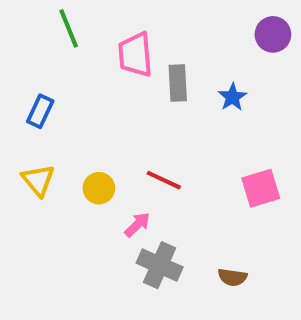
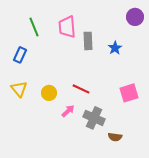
green line: (69, 28) -> (34, 27), moved
gray cross: (160, 265) -> (94, 118), moved

